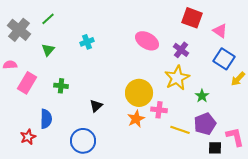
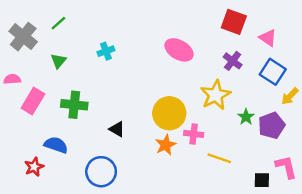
purple cross: (181, 50) -> (233, 61), moved
green cross: (61, 86) -> (74, 105), size x1.5
black triangle: (96, 106) -> (117, 129), turned -48
blue semicircle: (46, 119) -> (56, 145), turned -72
purple pentagon: (205, 124) -> (272, 125), moved

